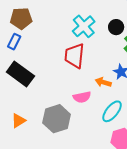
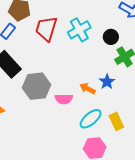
red trapezoid: (74, 56) -> (46, 29), moved
gray hexagon: (57, 119) -> (37, 86), moved

